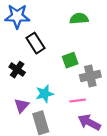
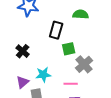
black rectangle: (36, 43) -> (56, 30), moved, turned 42
gray cross: (90, 76) -> (84, 64), turned -36

